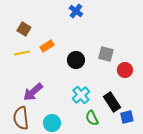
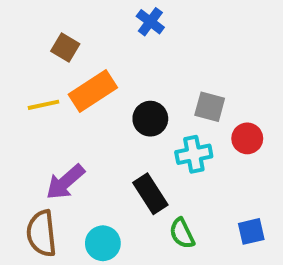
brown square: (24, 29) -> (65, 47), moved
orange rectangle: (47, 46) -> (93, 91), size x1.6
cyan cross: (81, 95) -> (194, 154), moved, turned 30
black rectangle: (112, 102) -> (150, 194), moved

